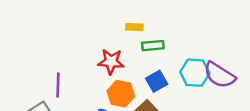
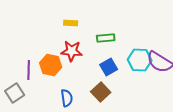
yellow rectangle: (134, 27) -> (71, 23), moved
orange hexagon: (121, 94) -> (51, 65), moved

